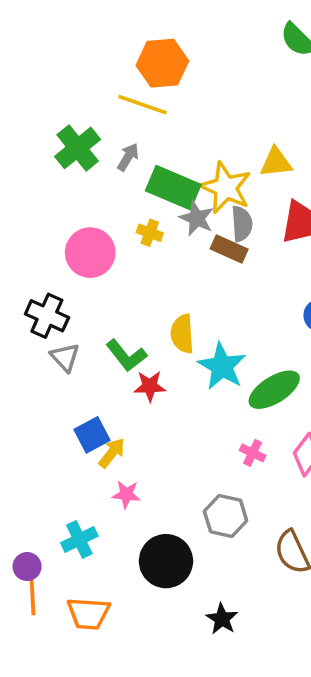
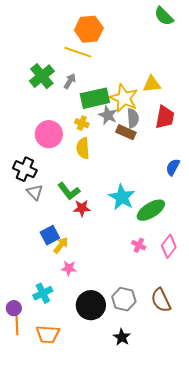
green rectangle: (173, 188) -> (95, 98), turned -36
yellow semicircle: (182, 334) -> (83, 148), moved
gray hexagon: (226, 516) -> (124, 299), moved

